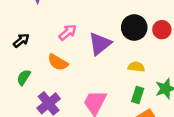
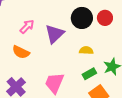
green rectangle: (138, 95) -> (89, 74), turned 48

